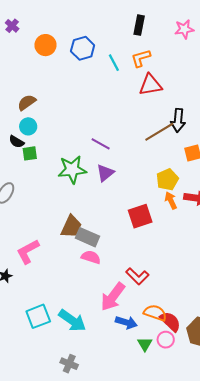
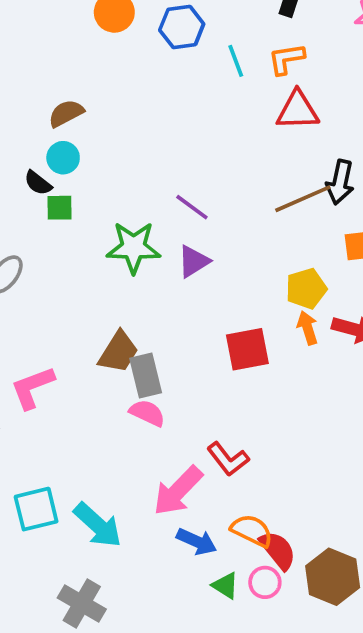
gray rectangle: (88, 237) -> (146, 376), turned 45
green triangle: (145, 344) -> (225, 586), turned -35
gray cross: (69, 364) -> (82, 604), size x1.4

